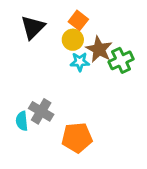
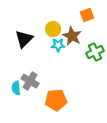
orange square: (78, 20) -> (87, 15), moved, turned 32
black triangle: (33, 27) -> (24, 39), moved
green cross: (121, 60) -> (95, 52), moved

